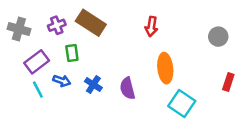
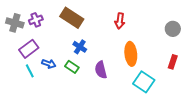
purple cross: (57, 25) -> (36, 20), moved
green rectangle: (72, 53) -> (72, 67), moved, turned -48
red rectangle: (228, 82) -> (173, 62), moved
blue cross: (93, 85) -> (80, 47), moved

